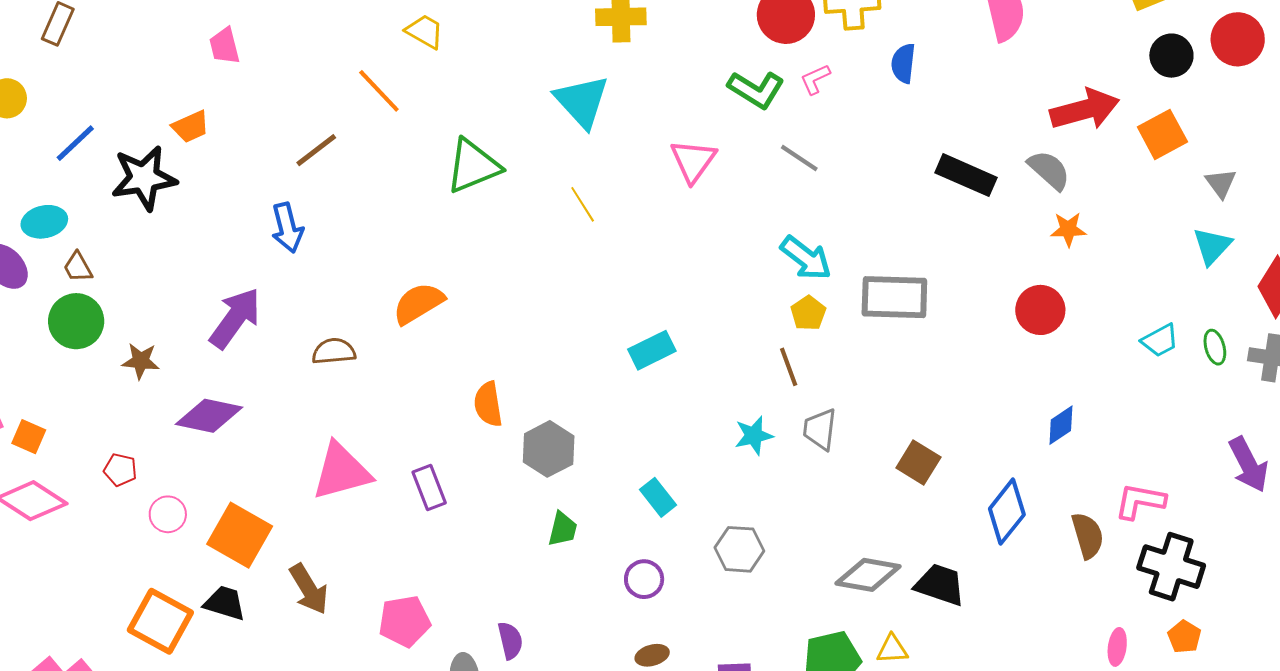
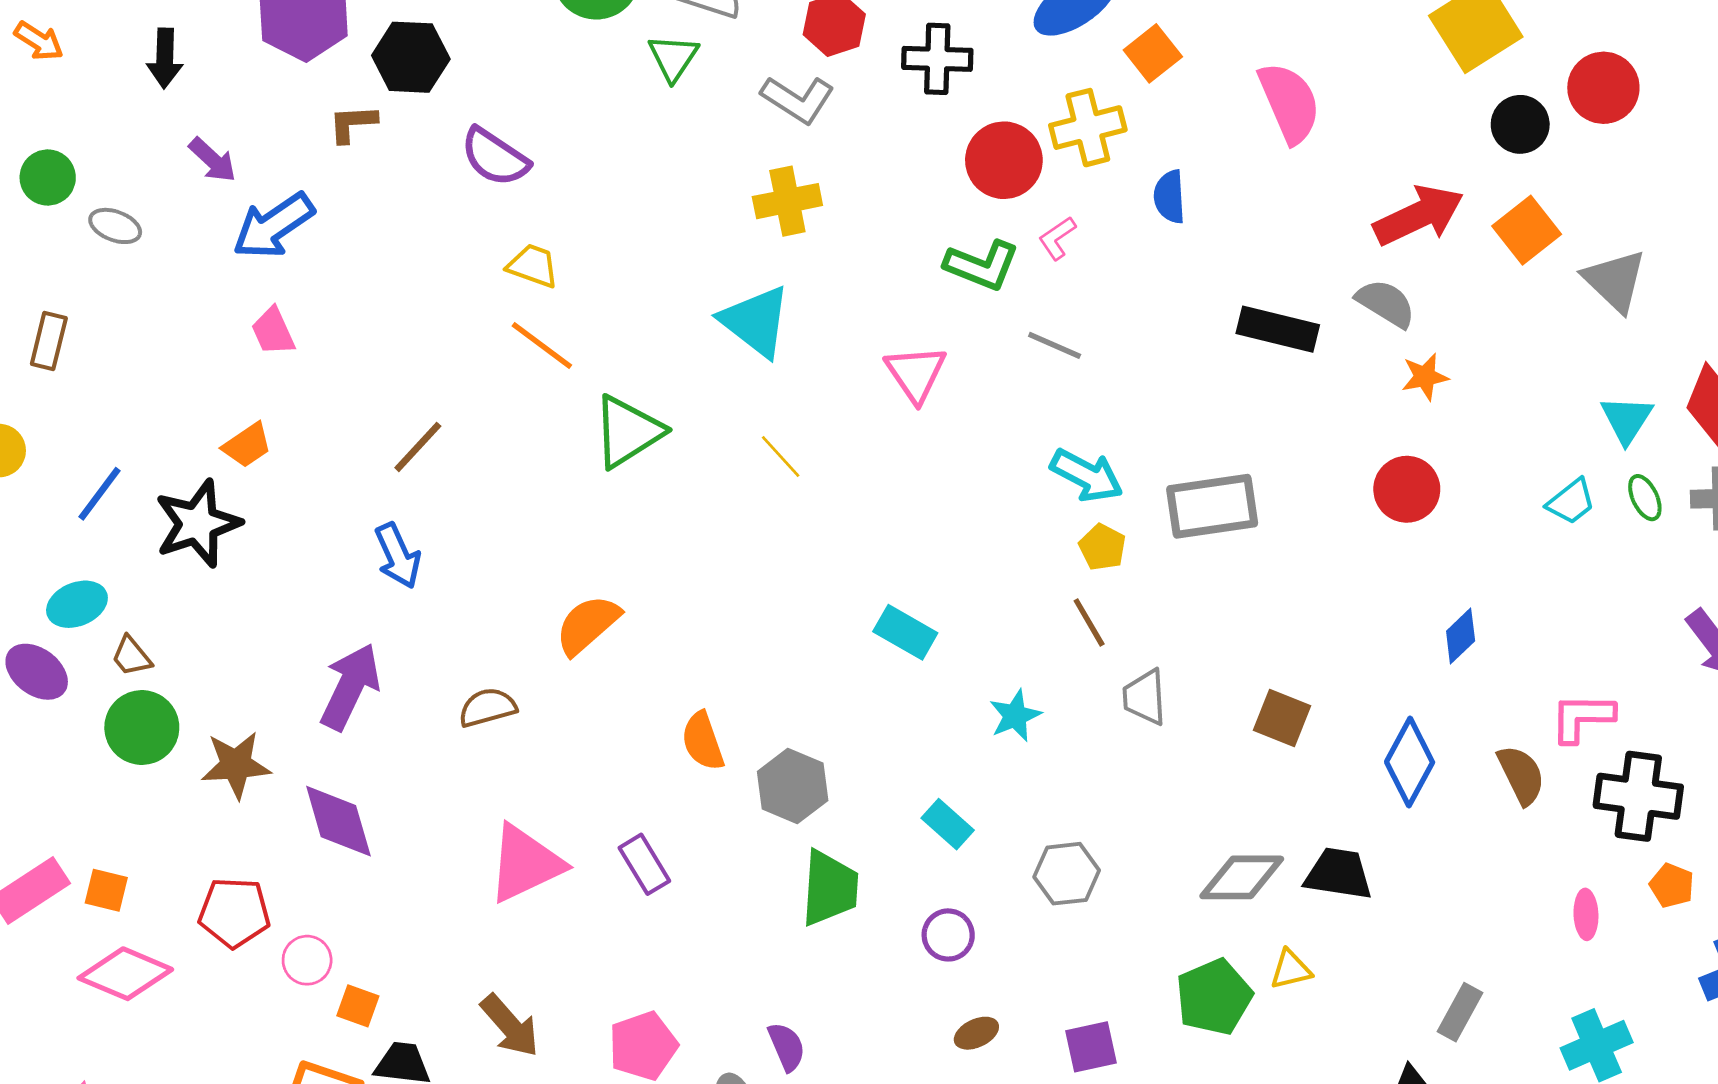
orange line: (379, 91) -> (542, 345), moved
gray triangle: (1221, 183) -> (1615, 281), size x1.6
cyan triangle: (1212, 246) -> (1627, 419), moved
cyan rectangle: (652, 350) -> (905, 632), turned 66
brown star: (141, 361) -> (236, 765), size x1.4
purple diamond: (209, 416) -> (338, 821), turned 72
cyan star: (754, 435) -> (1015, 716), moved
red pentagon: (120, 470) -> (234, 913), size x1.6
green trapezoid: (563, 529) -> (830, 888), size x1.6
orange square: (240, 535) -> (358, 1006), moved, size x0.5

